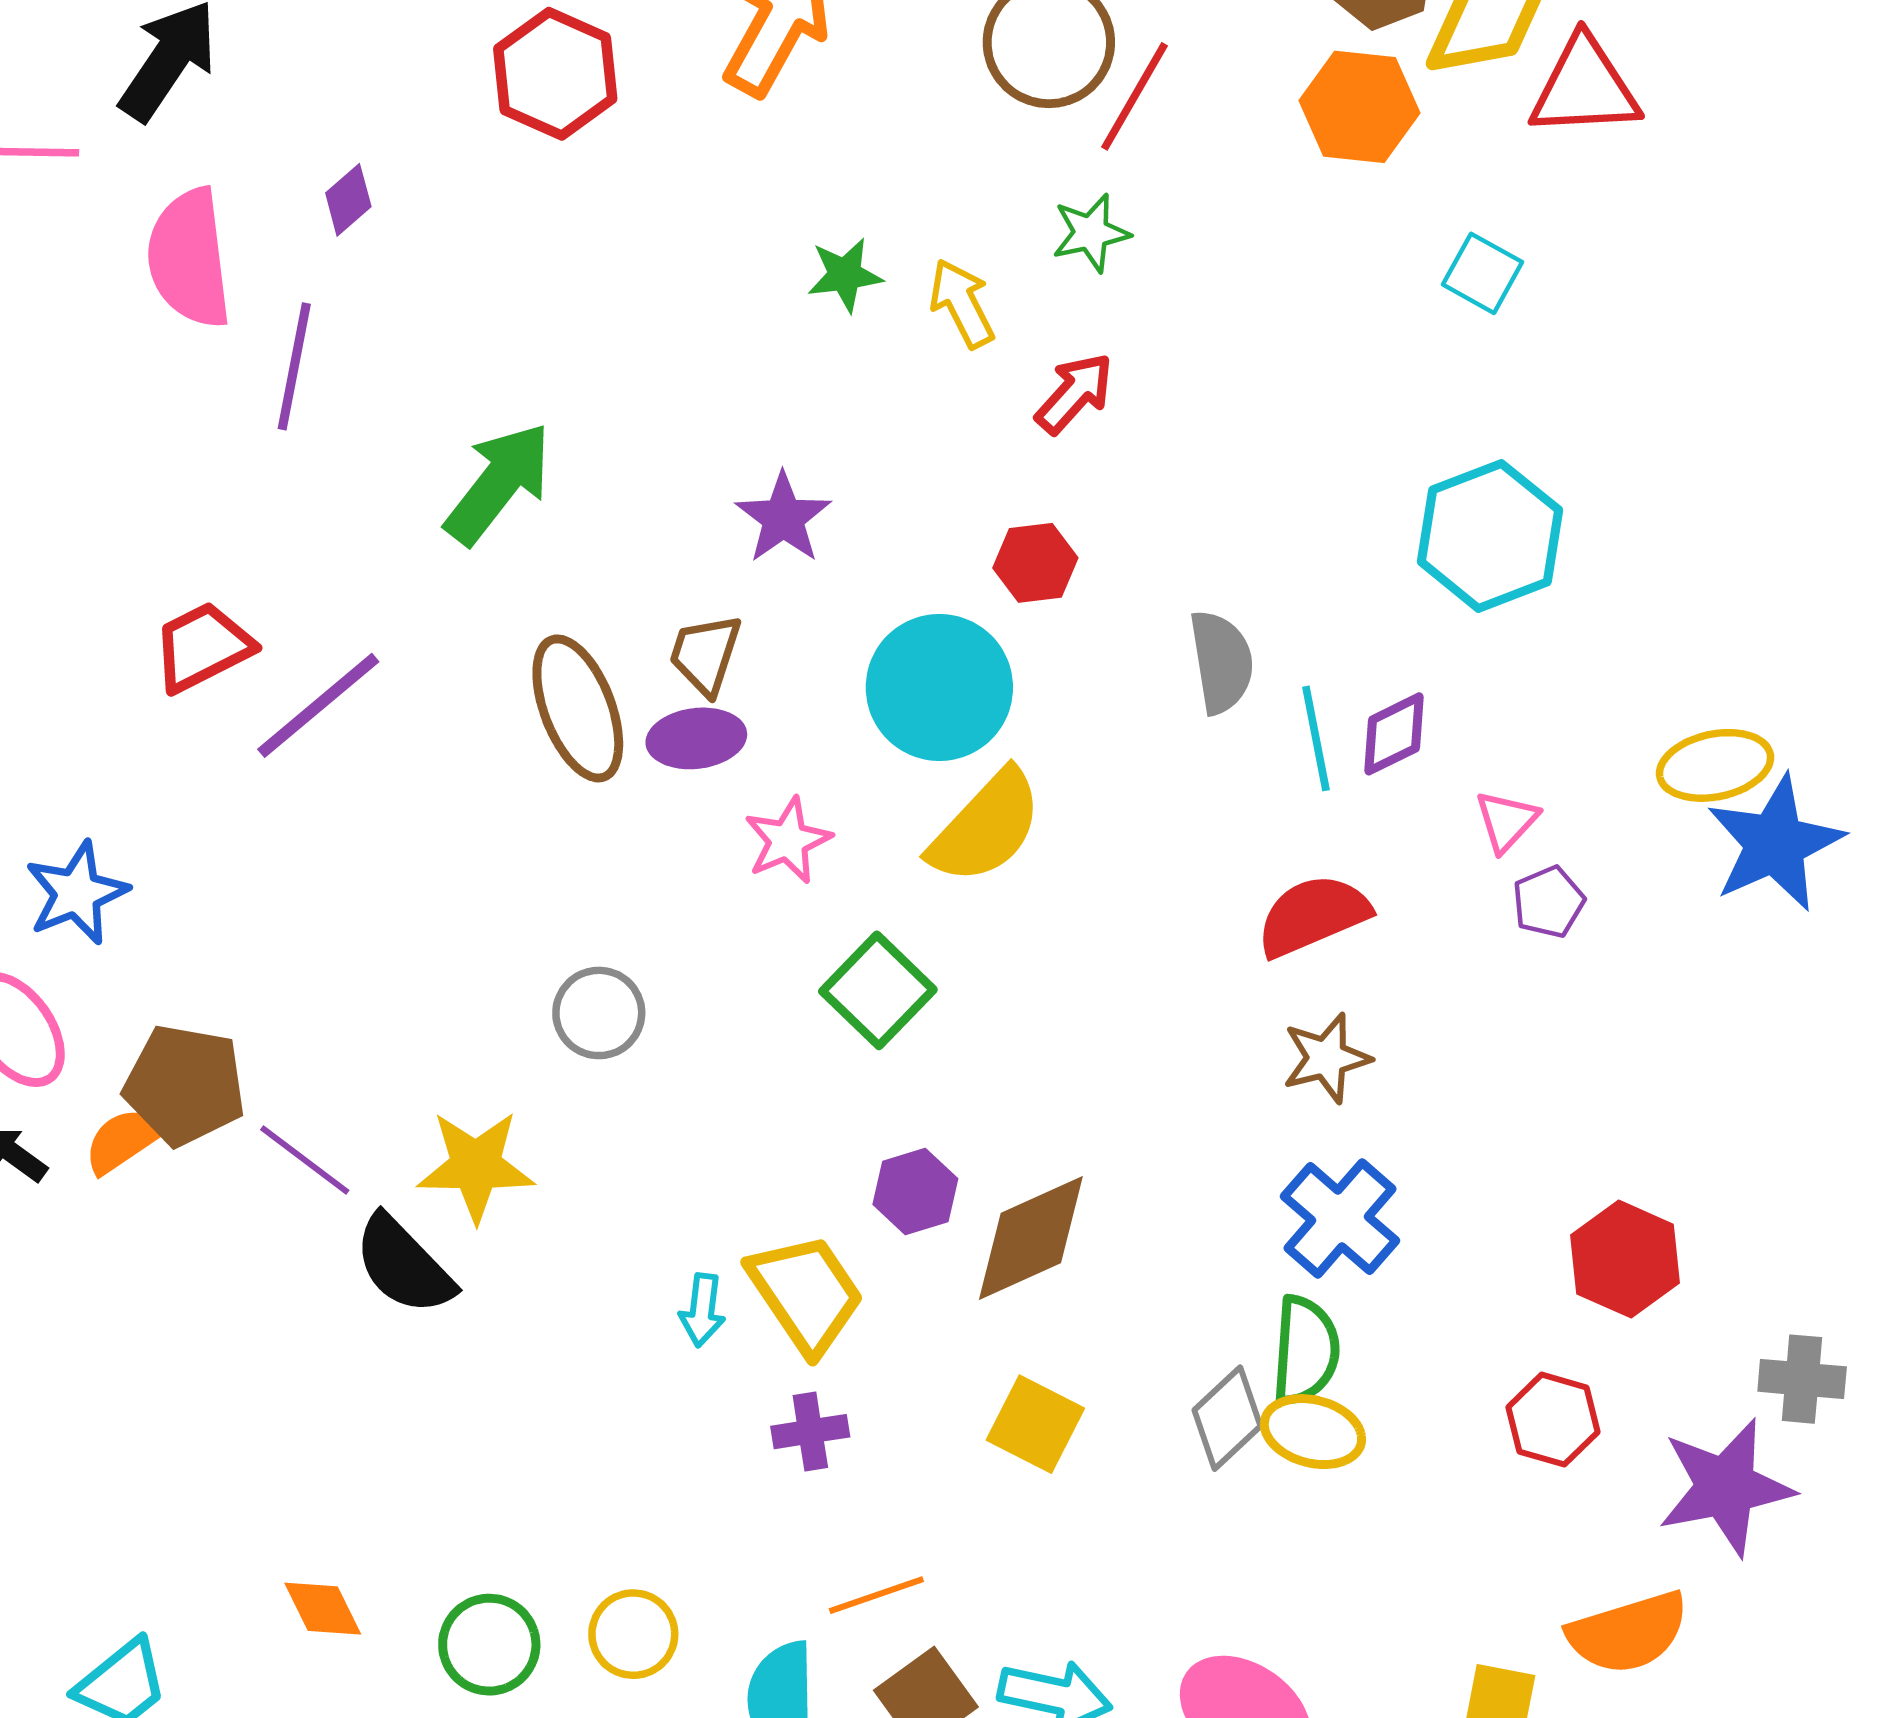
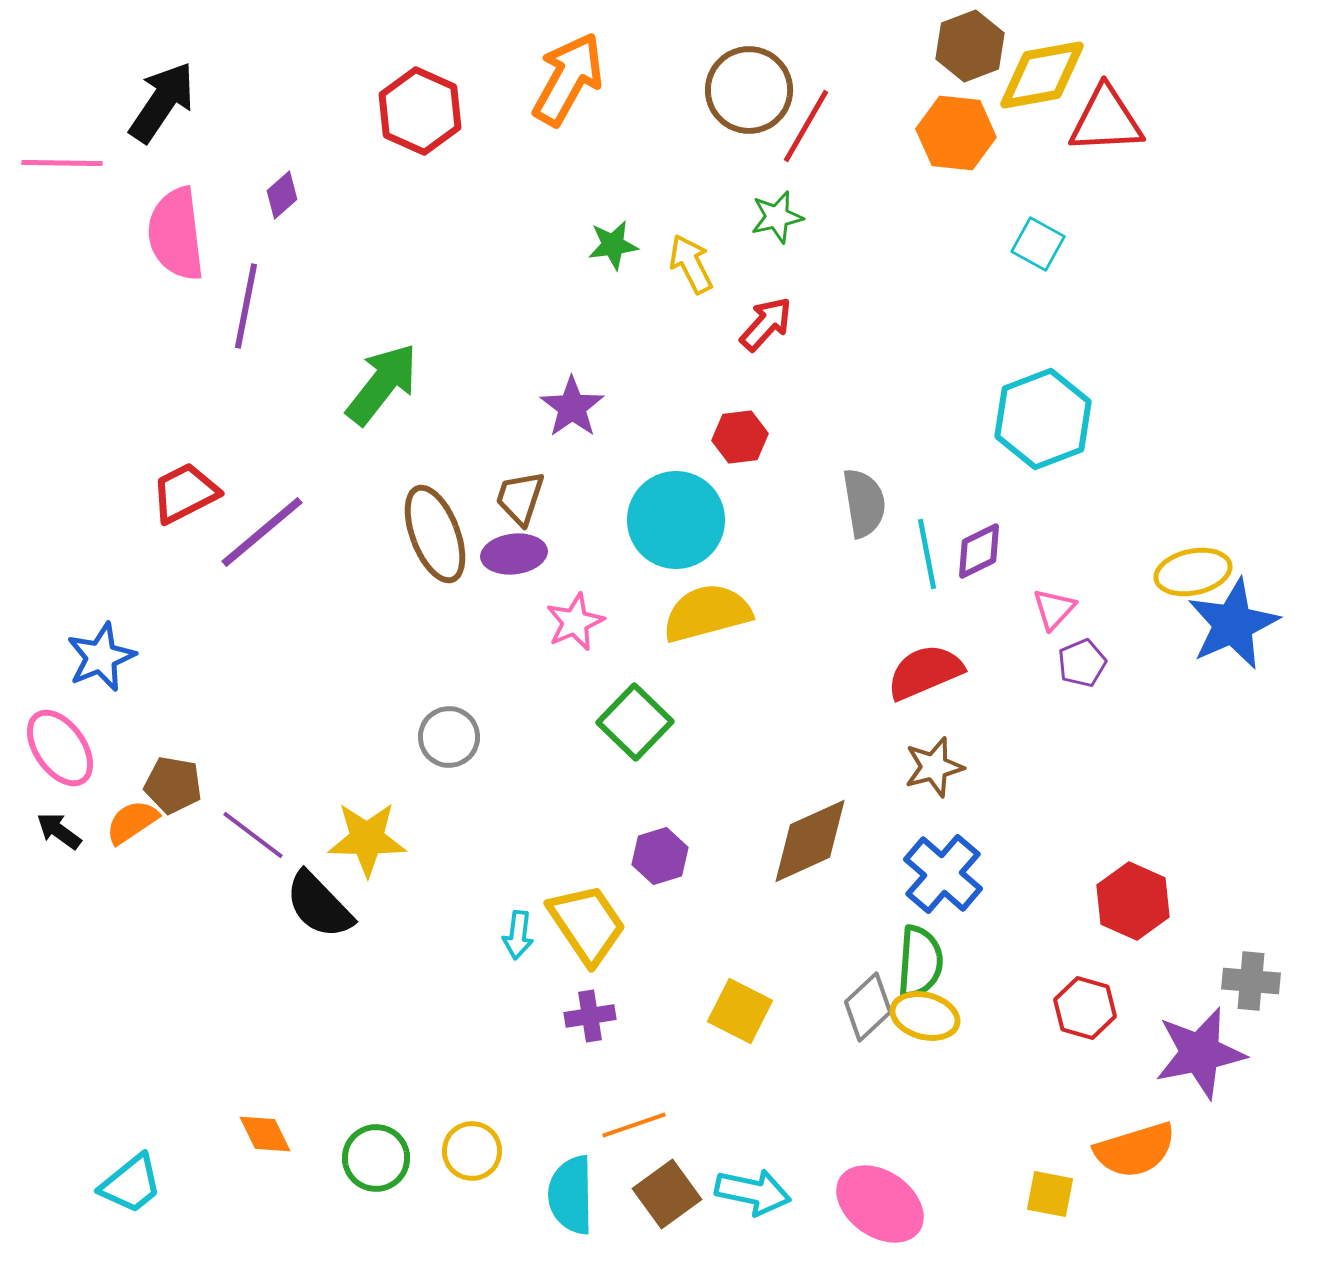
yellow semicircle: (986, 827) -> (707, 613), turned -148
brown pentagon: (185, 1085) -> (173, 785), size x0.7
brown diamond: (1031, 1238) -> (810, 841), moved

